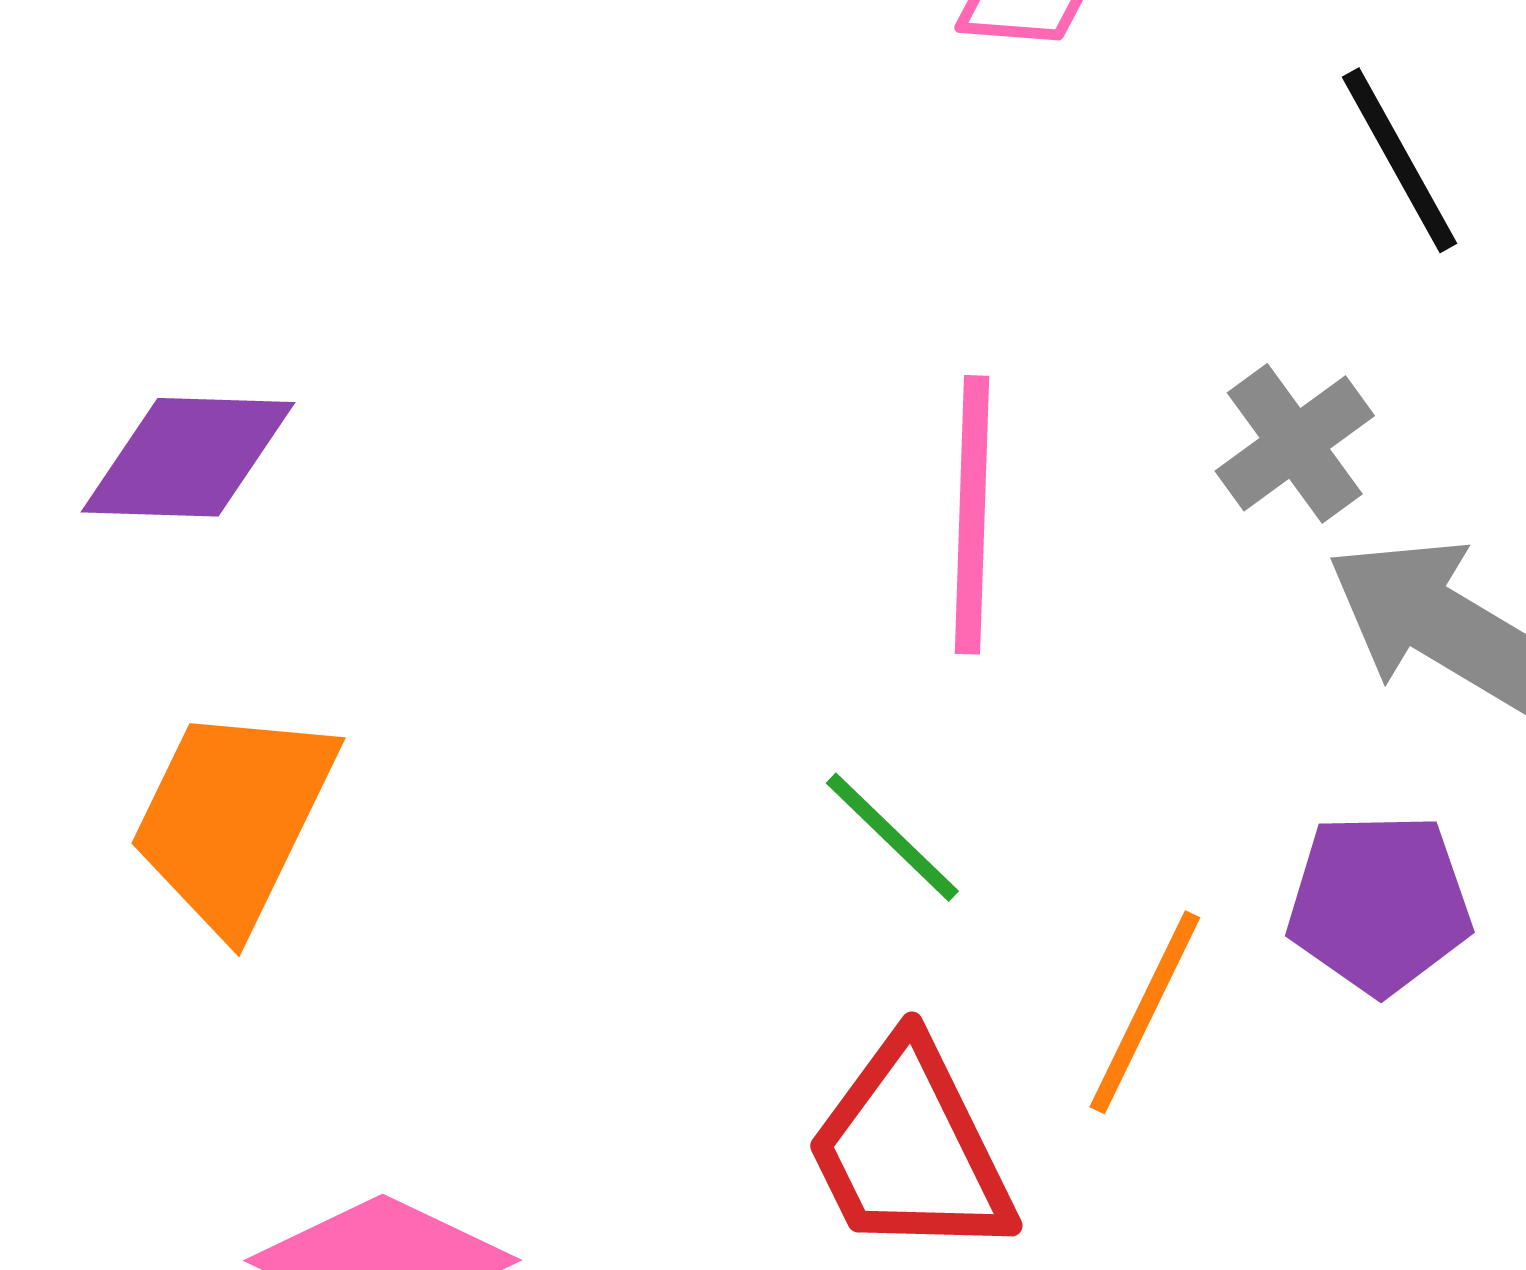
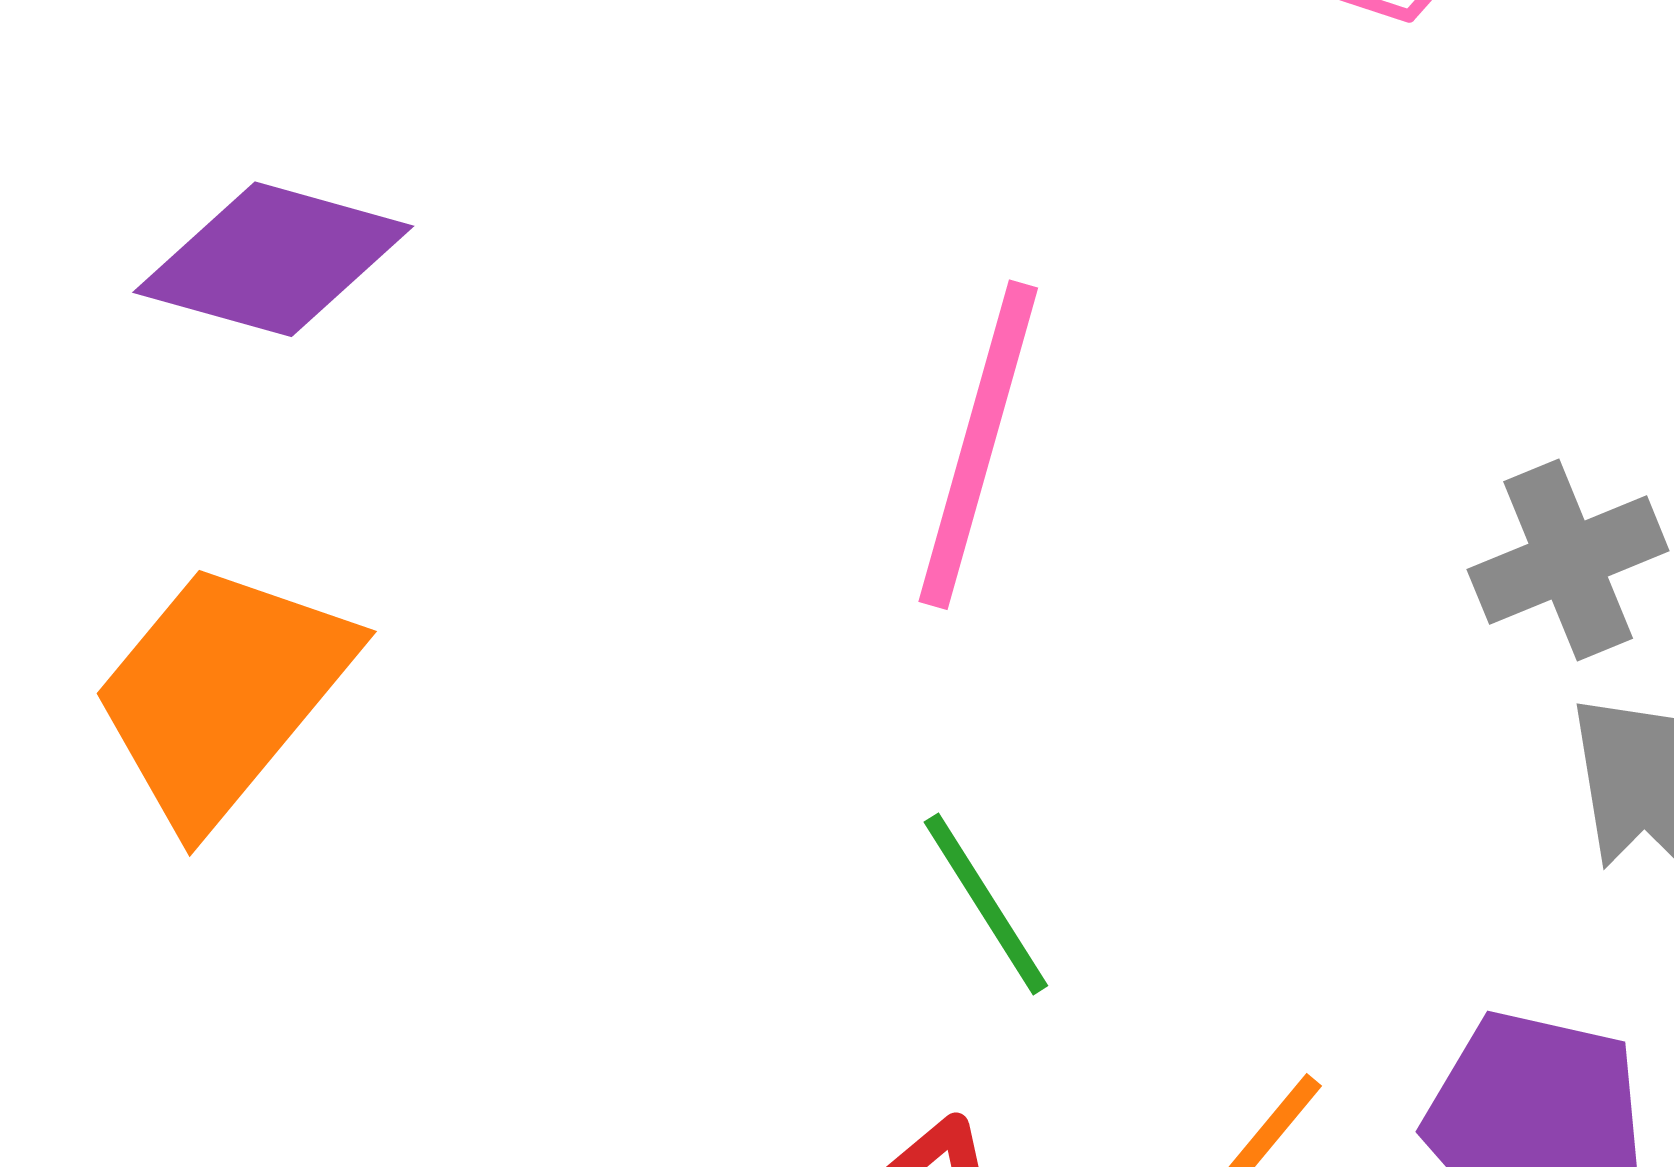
pink line: (972, 515) -> (978, 445), moved

